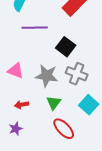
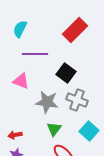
pink triangle: (16, 71) -> (21, 81), moved
red arrow: (22, 105) -> (15, 135), moved

